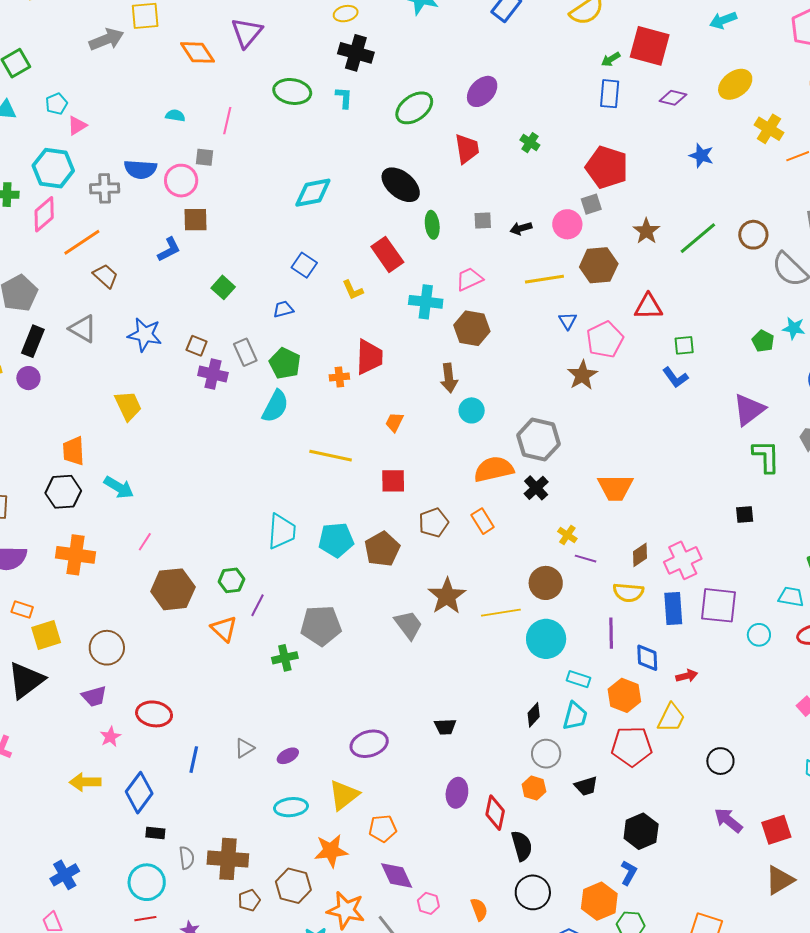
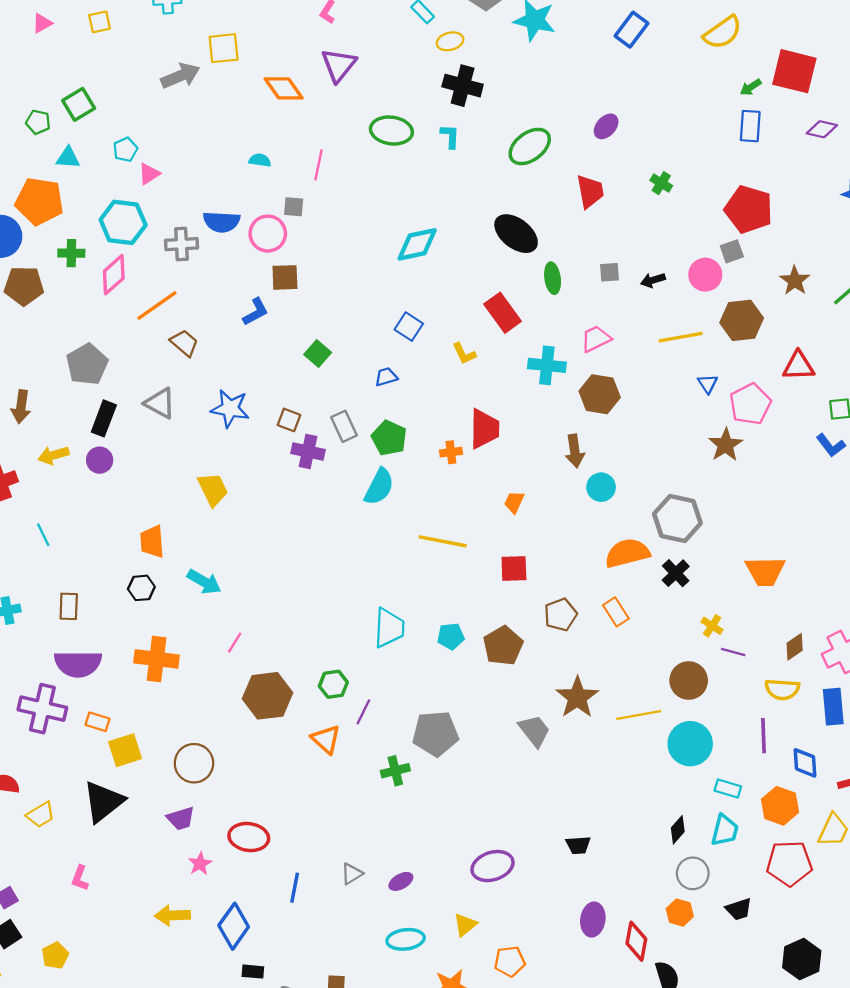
purple ellipse: (482, 91) -> (606, 126), size x0.7
black hexagon: (63, 492) -> (141, 588), size x0.7
cyan pentagon: (336, 540) -> (451, 636), size x0.7
yellow triangle: (344, 795) -> (465, 925), size x0.7

